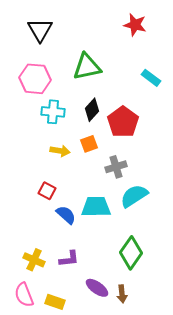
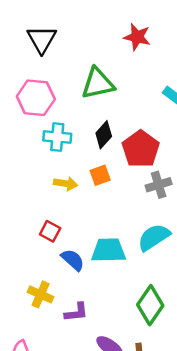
red star: (135, 25) -> (137, 37), moved
gray cross: (116, 167) -> (159, 185), moved
yellow cross: (34, 260) -> (41, 294), moved

